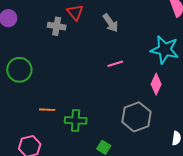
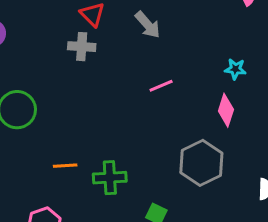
gray cross: (57, 26) -> (82, 47), moved
cyan star: (165, 50) -> (235, 69), moved, size x0.5

